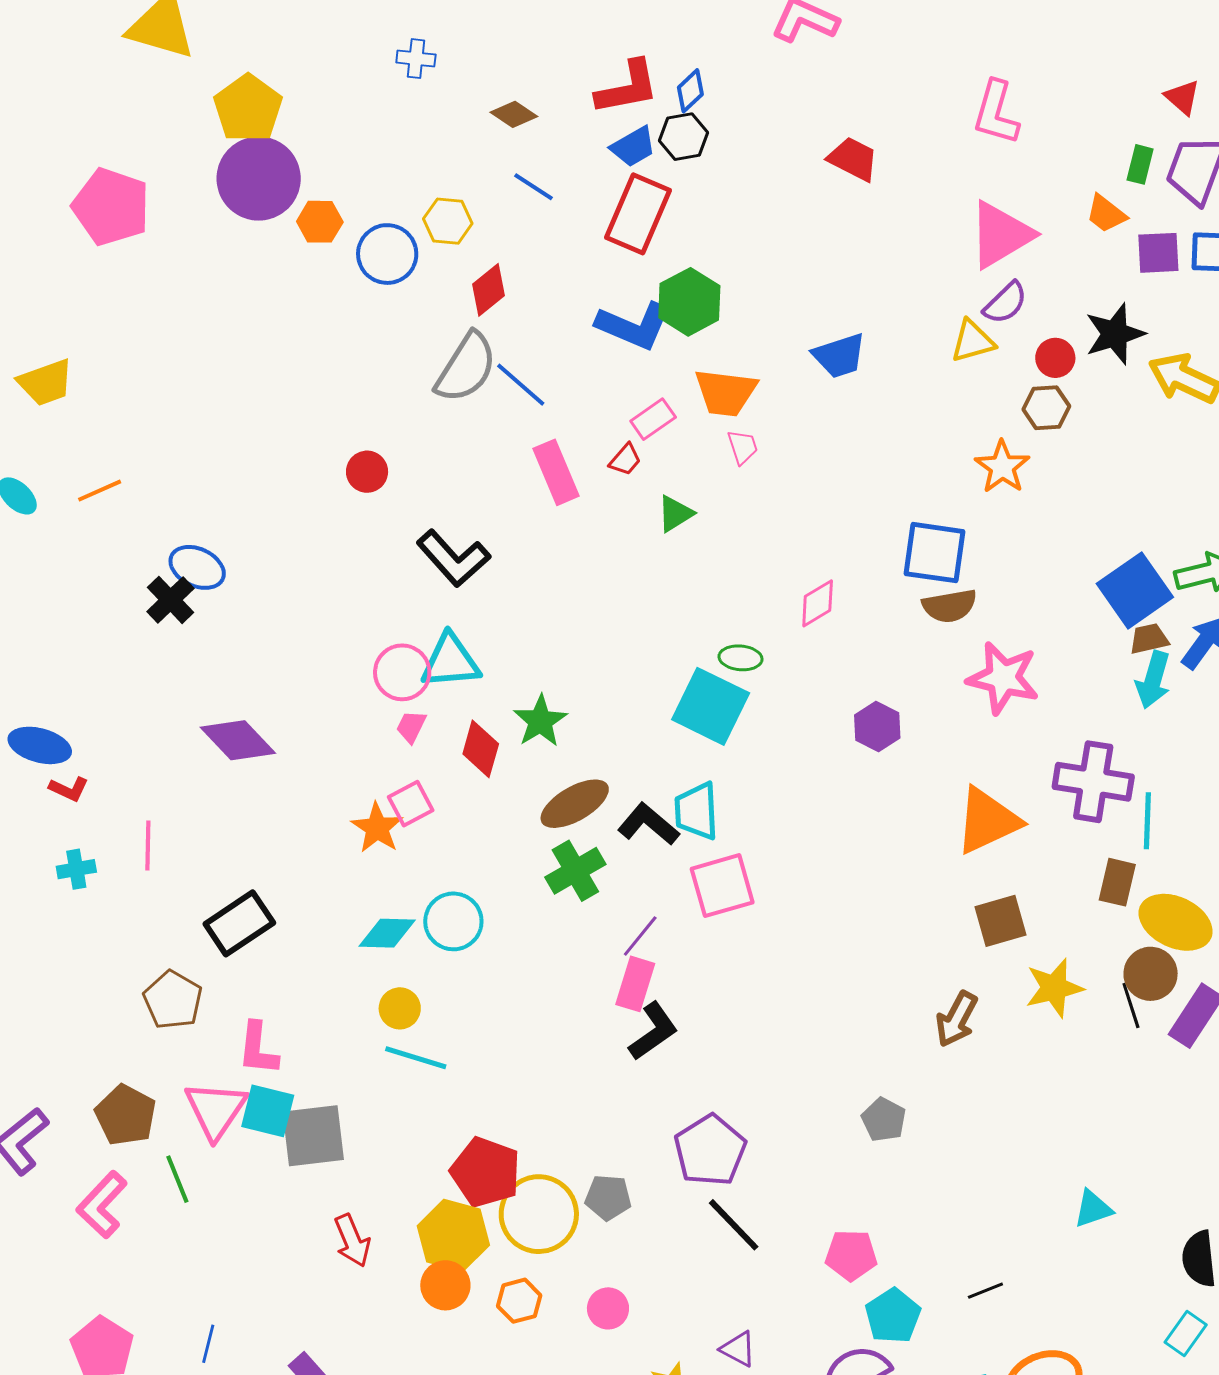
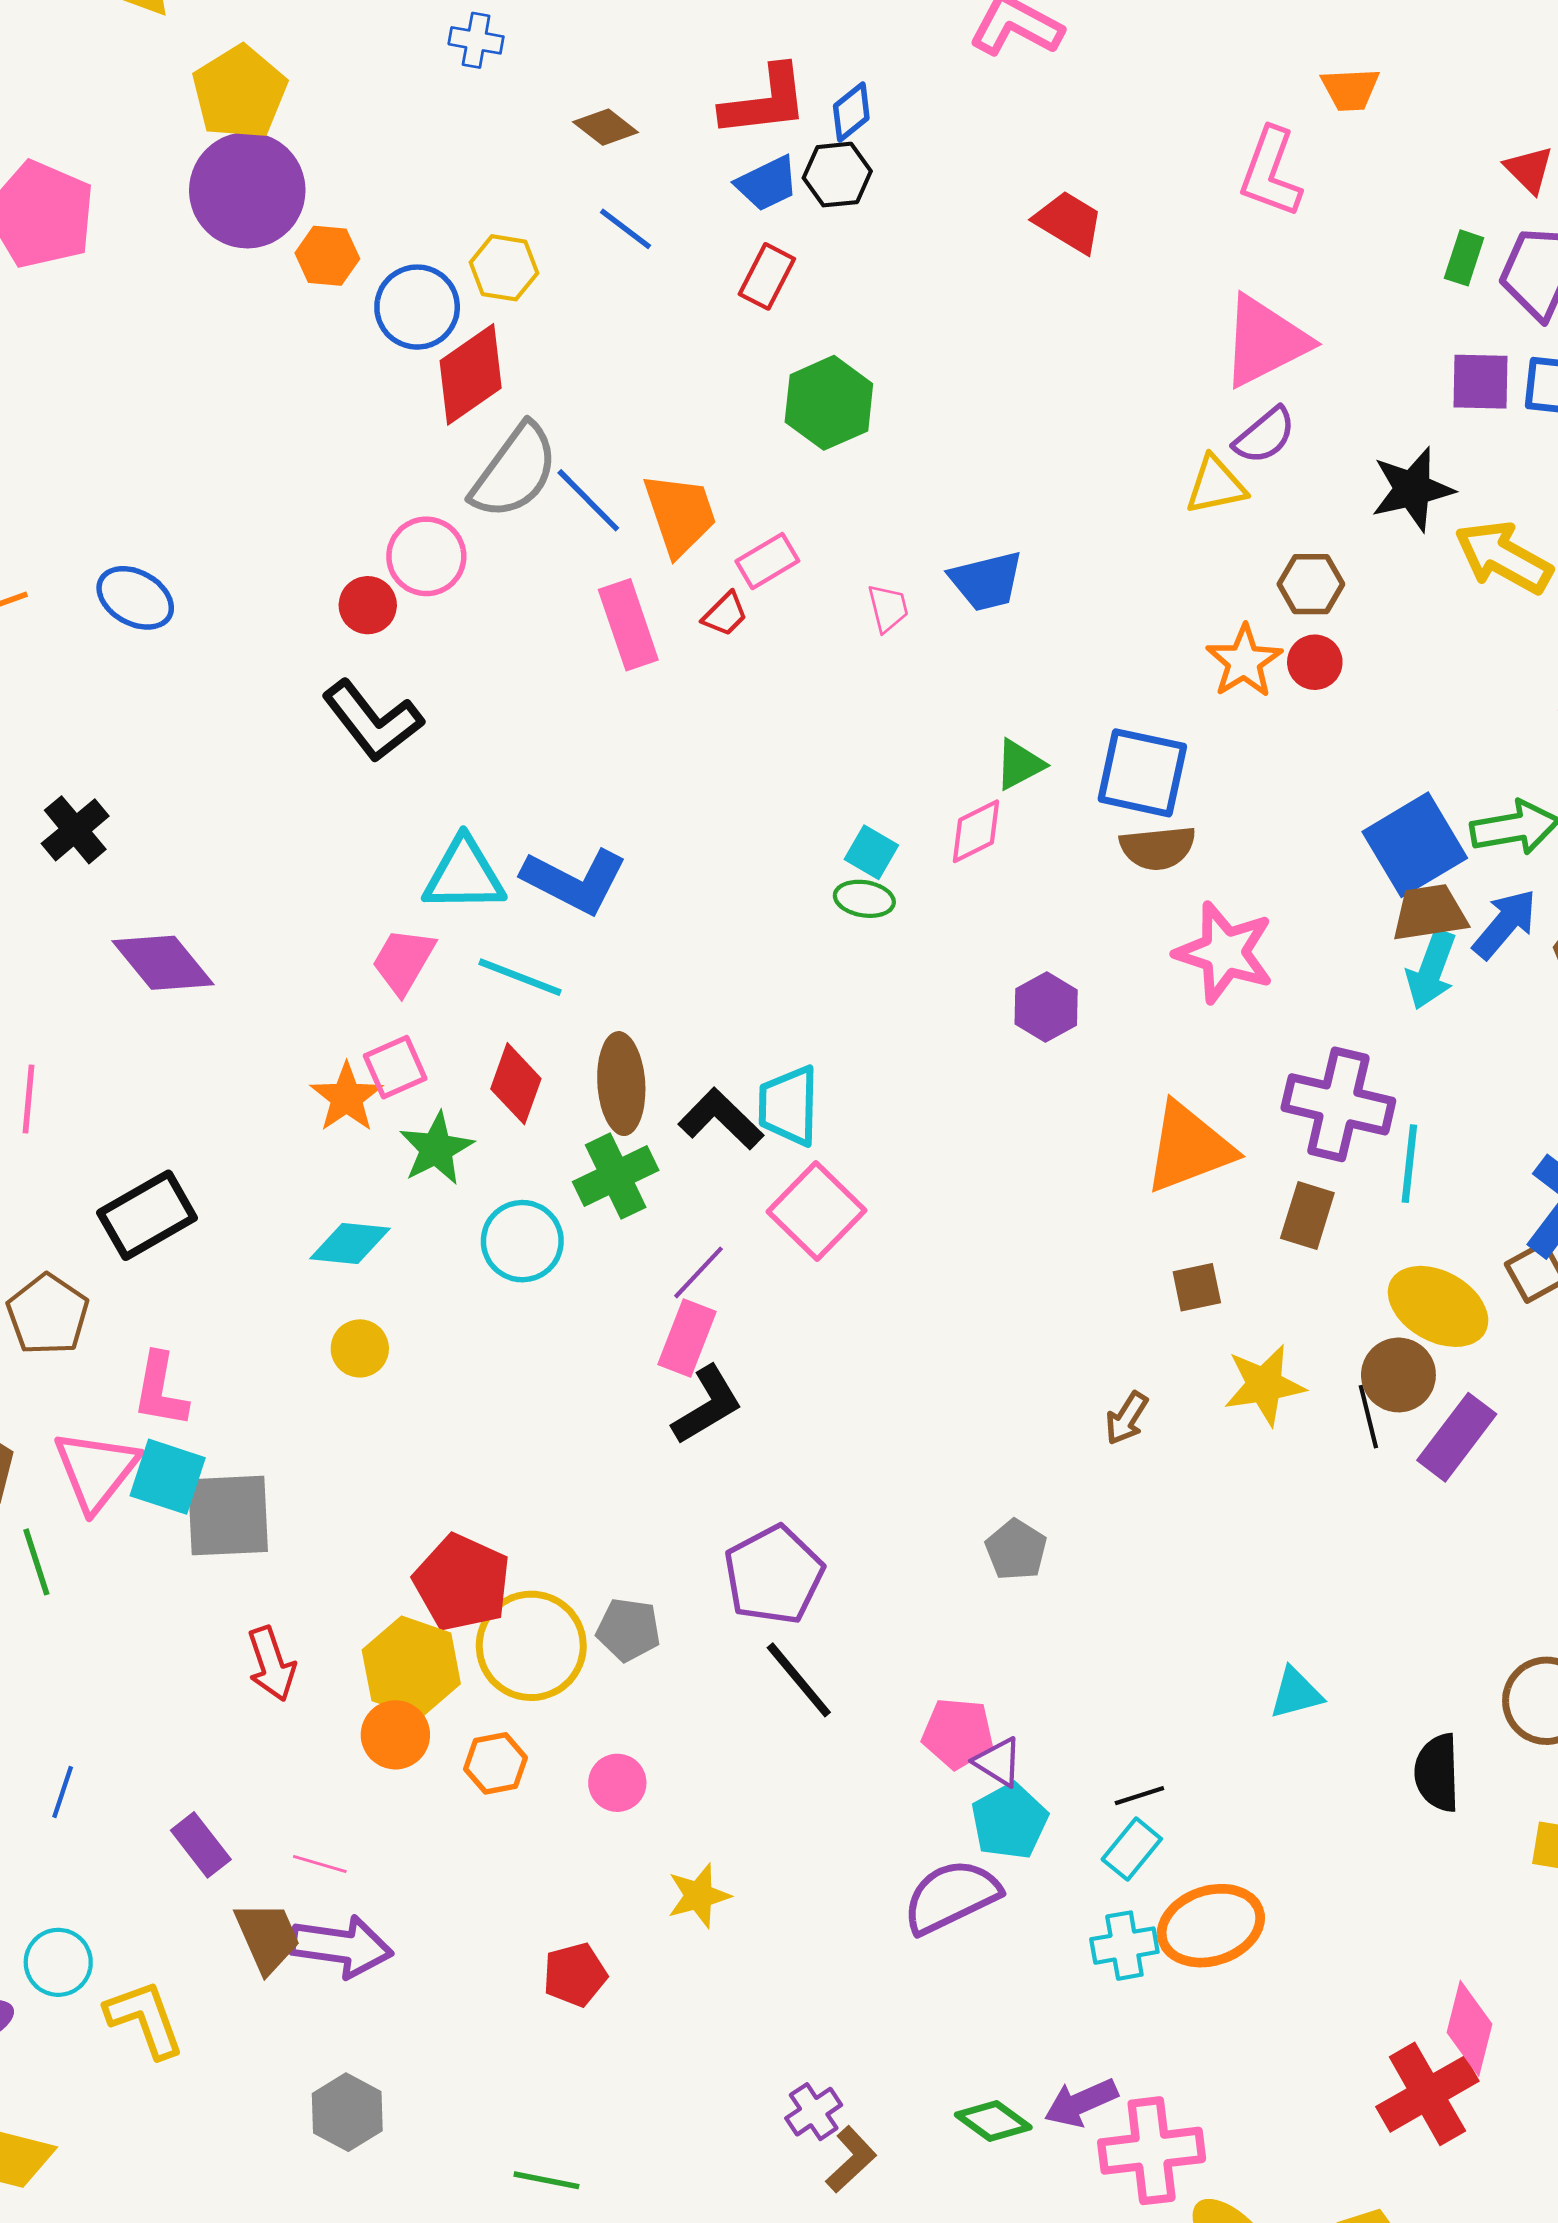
red rectangle: (638, 214) -> (767, 276), size x0.6
orange trapezoid: (1106, 214) -> (1350, 89), moved, turned -45
red diamond: (489, 290) -> (471, 374), moved, size x1.4
blue L-shape: (634, 326) -> (574, 881), moved
blue trapezoid: (839, 356) -> (986, 581), moved
red circle: (1055, 358) -> (1315, 662), moved
orange trapezoid: (726, 393) -> (680, 514), moved, turned -120
green triangle: (675, 514) -> (1020, 764), moved
black L-shape: (453, 558) -> (372, 721), moved
blue ellipse: (197, 567) -> (135, 598), moved
black cross: (171, 600) -> (75, 830), moved
brown trapezoid: (1149, 639) -> (1429, 913), size x1.4
pink circle: (402, 672) -> (426, 556), moved
cyan square: (711, 706) -> (871, 852), moved, size x0.5
green star: (540, 721) -> (436, 1149), moved
pink trapezoid: (411, 727) -> (403, 961), size x1.5
red diamond: (481, 749) -> (516, 1084), moved
brown ellipse: (575, 804) -> (621, 1084), turned -68
brown rectangle: (1117, 882) -> (1307, 1215), moved
pink square: (722, 886) -> (817, 1211), turned -34
cyan circle: (453, 921) -> (522, 1241), moved
brown square: (1001, 921) -> (1197, 1287), size x0.7
brown arrow: (957, 1019) -> (1127, 1418), size x0.7
cyan line: (416, 1058) -> (520, 977), moved
cyan rectangle: (1186, 1334) -> (1132, 1849), moved
purple triangle: (738, 1349) -> (998, 1762), moved

